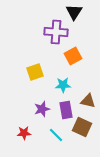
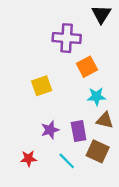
black triangle: (74, 12) -> (101, 14), moved
cyan star: (63, 85) -> (96, 96), moved

